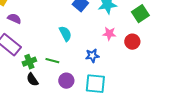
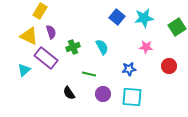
purple semicircle: (14, 19) -> (51, 32), turned 48
red circle: (132, 42) -> (169, 66), moved
green cross: (29, 62) -> (73, 47), moved

